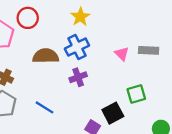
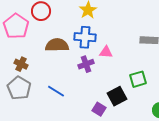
blue cross: (77, 47) -> (85, 37), turned 30
pink triangle: (122, 54) -> (106, 52), moved, turned -40

